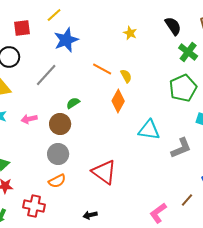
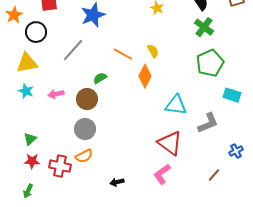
green cross: (188, 52) -> (204, 27), moved
orange line: (102, 69) -> (123, 54), moved
red triangle: (104, 172) -> (170, 143), moved
red cross: (34, 206) -> (60, 166), moved
pink L-shape: (158, 213) -> (162, 174), moved
black arrow: (90, 215) -> (117, 182), moved

